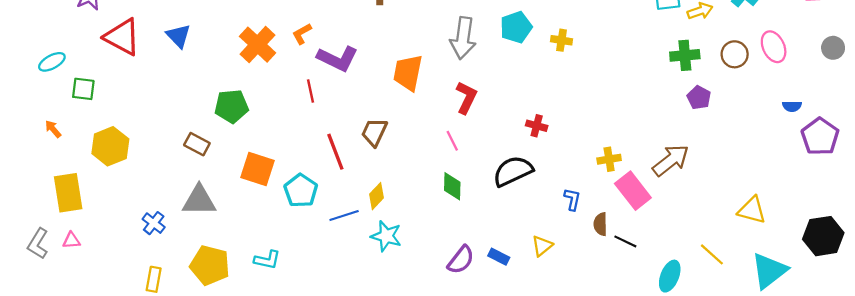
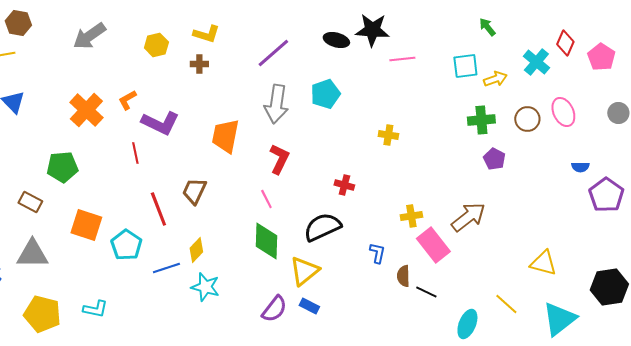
yellow cross: (562, 40) -> (388, 135), moved
green diamond: (452, 186) -> (266, 241), size x1.4
yellow triangle: (542, 246) -> (304, 271), moved, size x1.5

